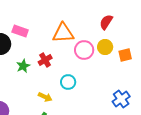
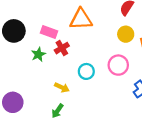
pink rectangle: (20, 31) -> (49, 32), moved
pink circle: (84, 50) -> (118, 65), moved

